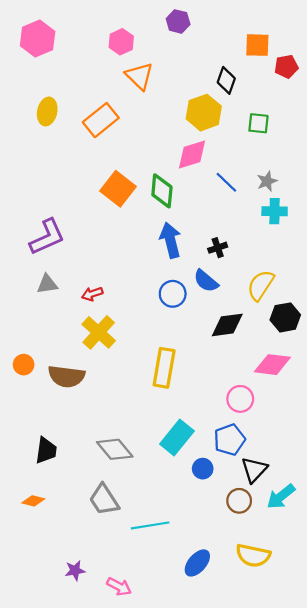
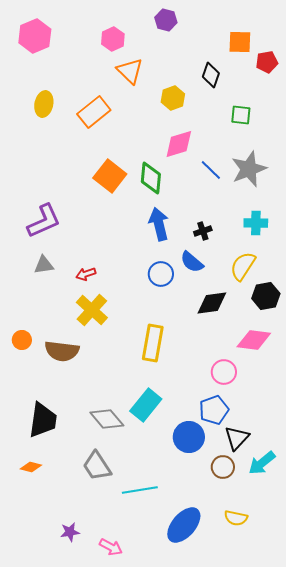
yellow hexagon: (204, 113) -> (173, 98), moved, size x0.7
gray star: (267, 181) -> (249, 169), size x1.8
cyan cross: (275, 211) -> (256, 223), moved
cyan rectangle: (177, 438) -> (146, 405), moved
black trapezoid: (46, 450) -> (43, 420), size x1.4
blue circle: (203, 469) -> (189, 437), size x1.6
yellow semicircle: (253, 555) -> (236, 518), size x0.7
blue ellipse: (197, 563) -> (184, 525), size x1.4

